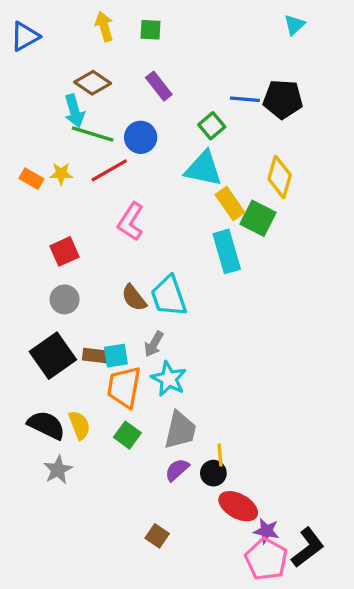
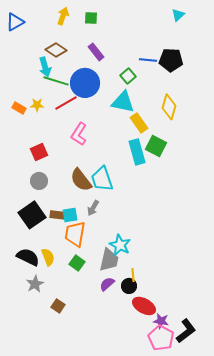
yellow arrow: (104, 26) -> (63, 16), turned 36
blue circle: (141, 137) -> (85, 83), size x1.5
green square: (258, 218) -> (156, 146), moved
brown semicircle: (134, 298) -> (81, 180), size x1.4
cyan star: (169, 379) -> (120, 245), moved
brown square: (157, 536) -> (58, 306), moved

